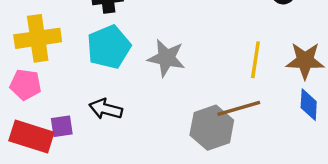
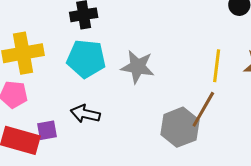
cyan pentagon: (109, 47) -> (86, 59), turned 30
brown line: (239, 108) -> (203, 109), turned -42

